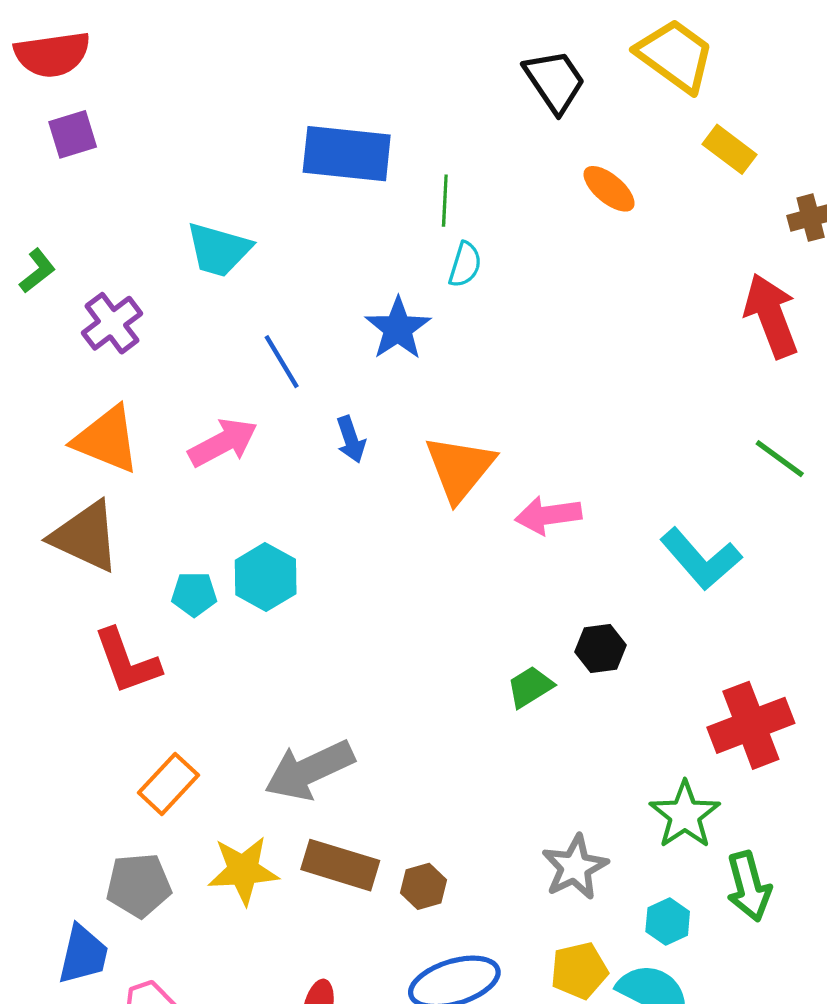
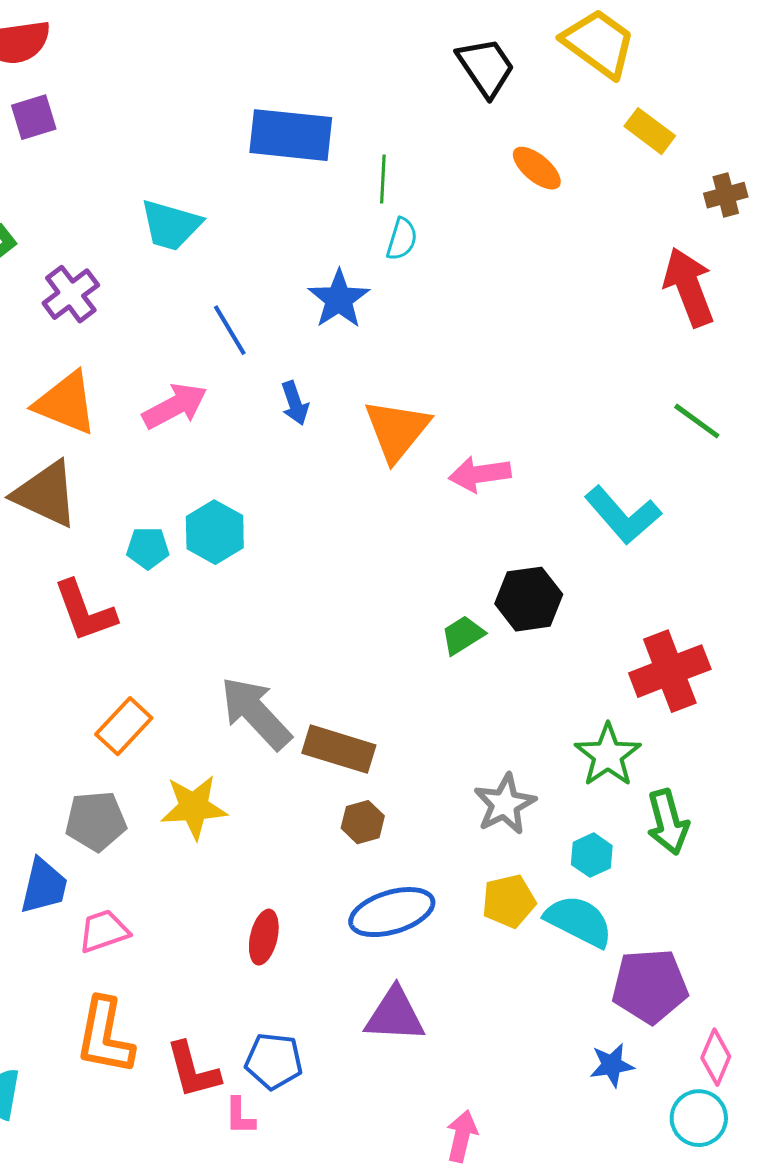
black hexagon: (600, 648) -> (529, 599), size x1.4
gray arrow: (309, 770) -> (256, 713), turned 72
brown rectangle: (340, 865) -> (339, 749), moved

